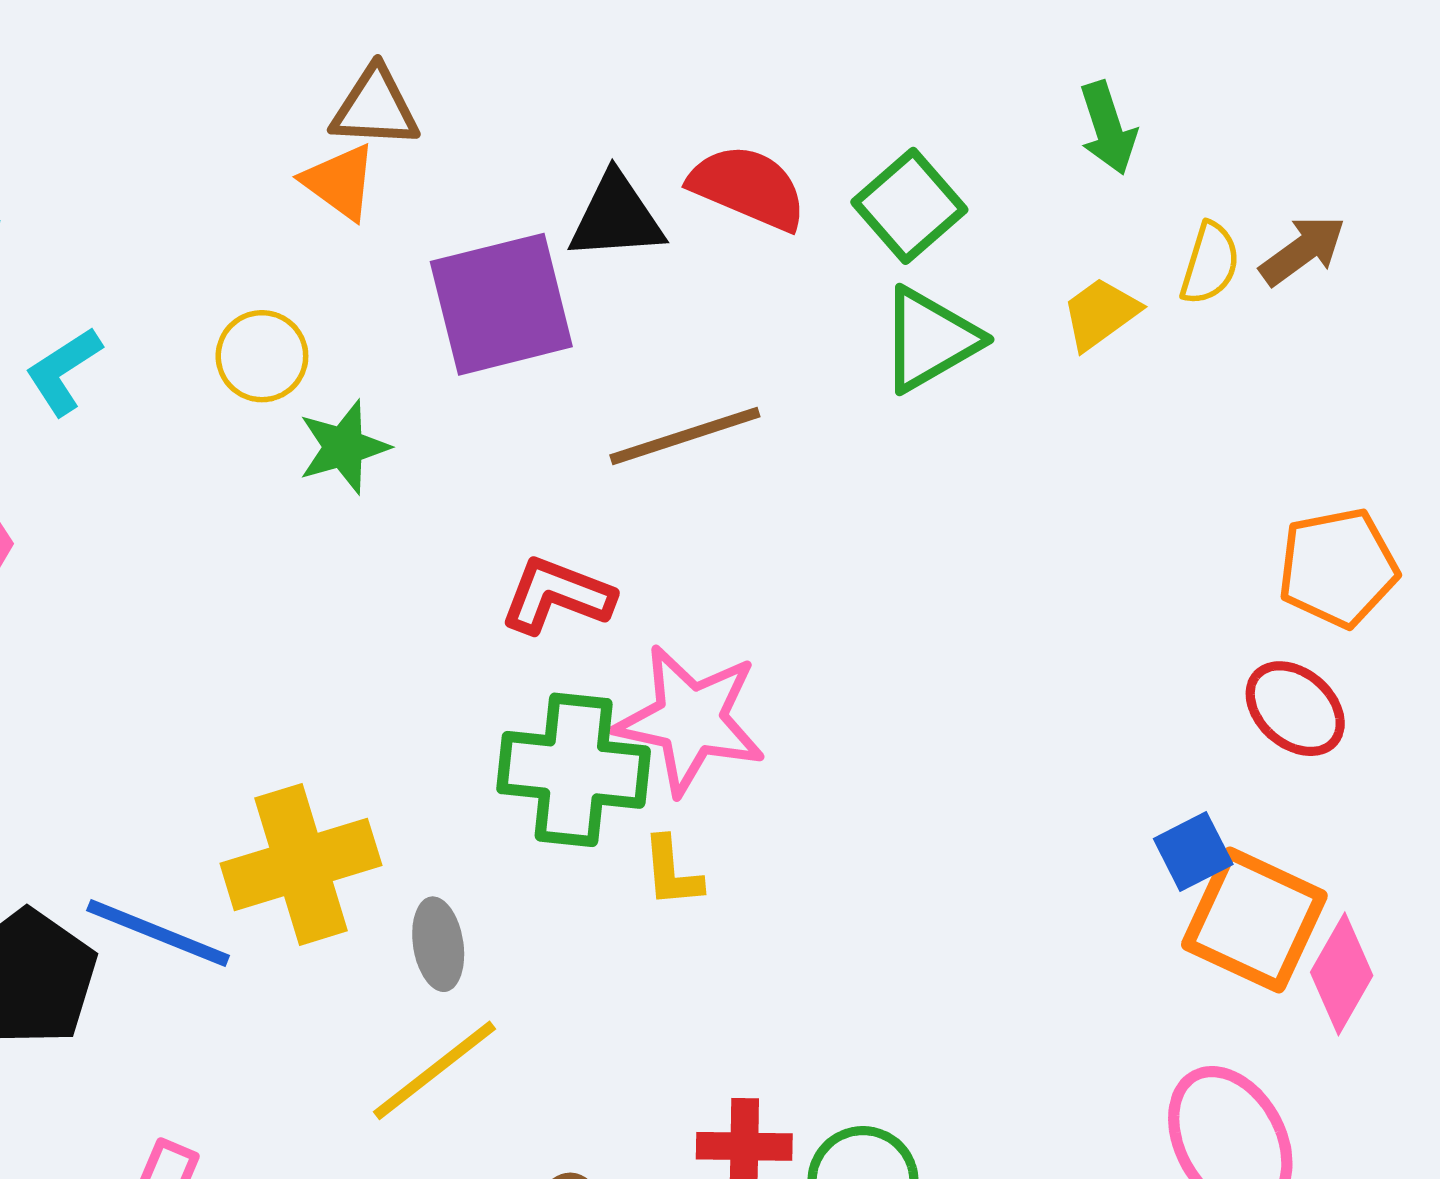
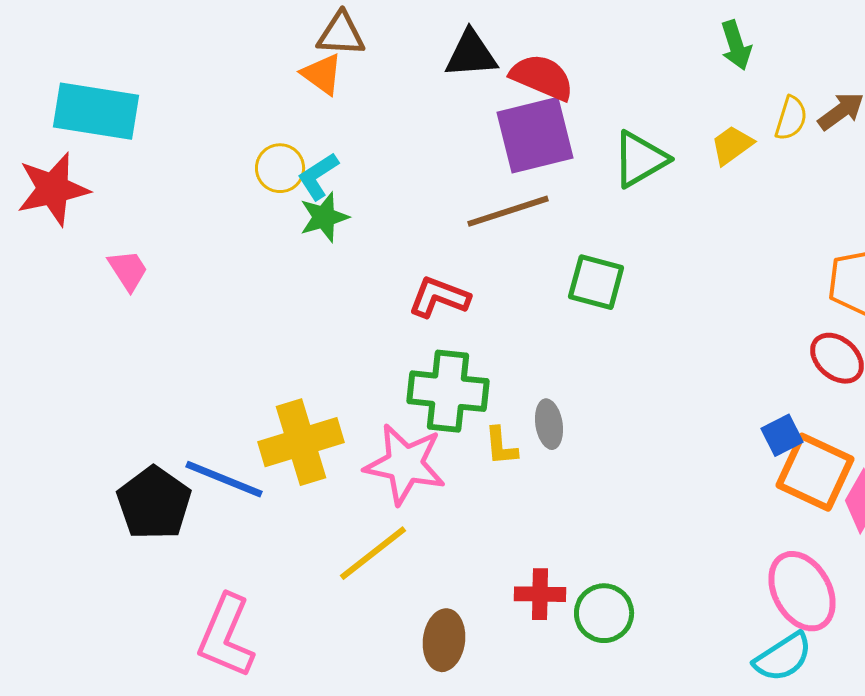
green square: (909, 206) -> (596, 282), moved, turned -34
black triangle: (616, 217) -> (471, 54), moved
purple square: (501, 304) -> (535, 135), moved
cyan L-shape: (63, 371) -> (318, 176), moved
pink star: (690, 720) -> (405, 464), moved
gray ellipse: (438, 944) -> (549, 424), moved

